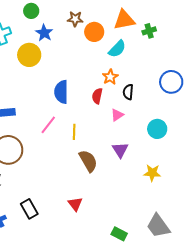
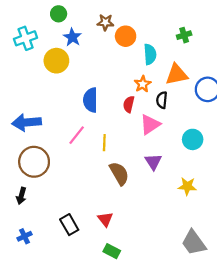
orange triangle: (124, 20) -> (177, 74), moved
cyan semicircle: (117, 49) -> (150, 54), turned -48
pink triangle: (117, 115) -> (150, 125), size x1.5
black rectangle: (29, 209) -> (69, 225), moved
green rectangle: (119, 234) -> (112, 251), moved

